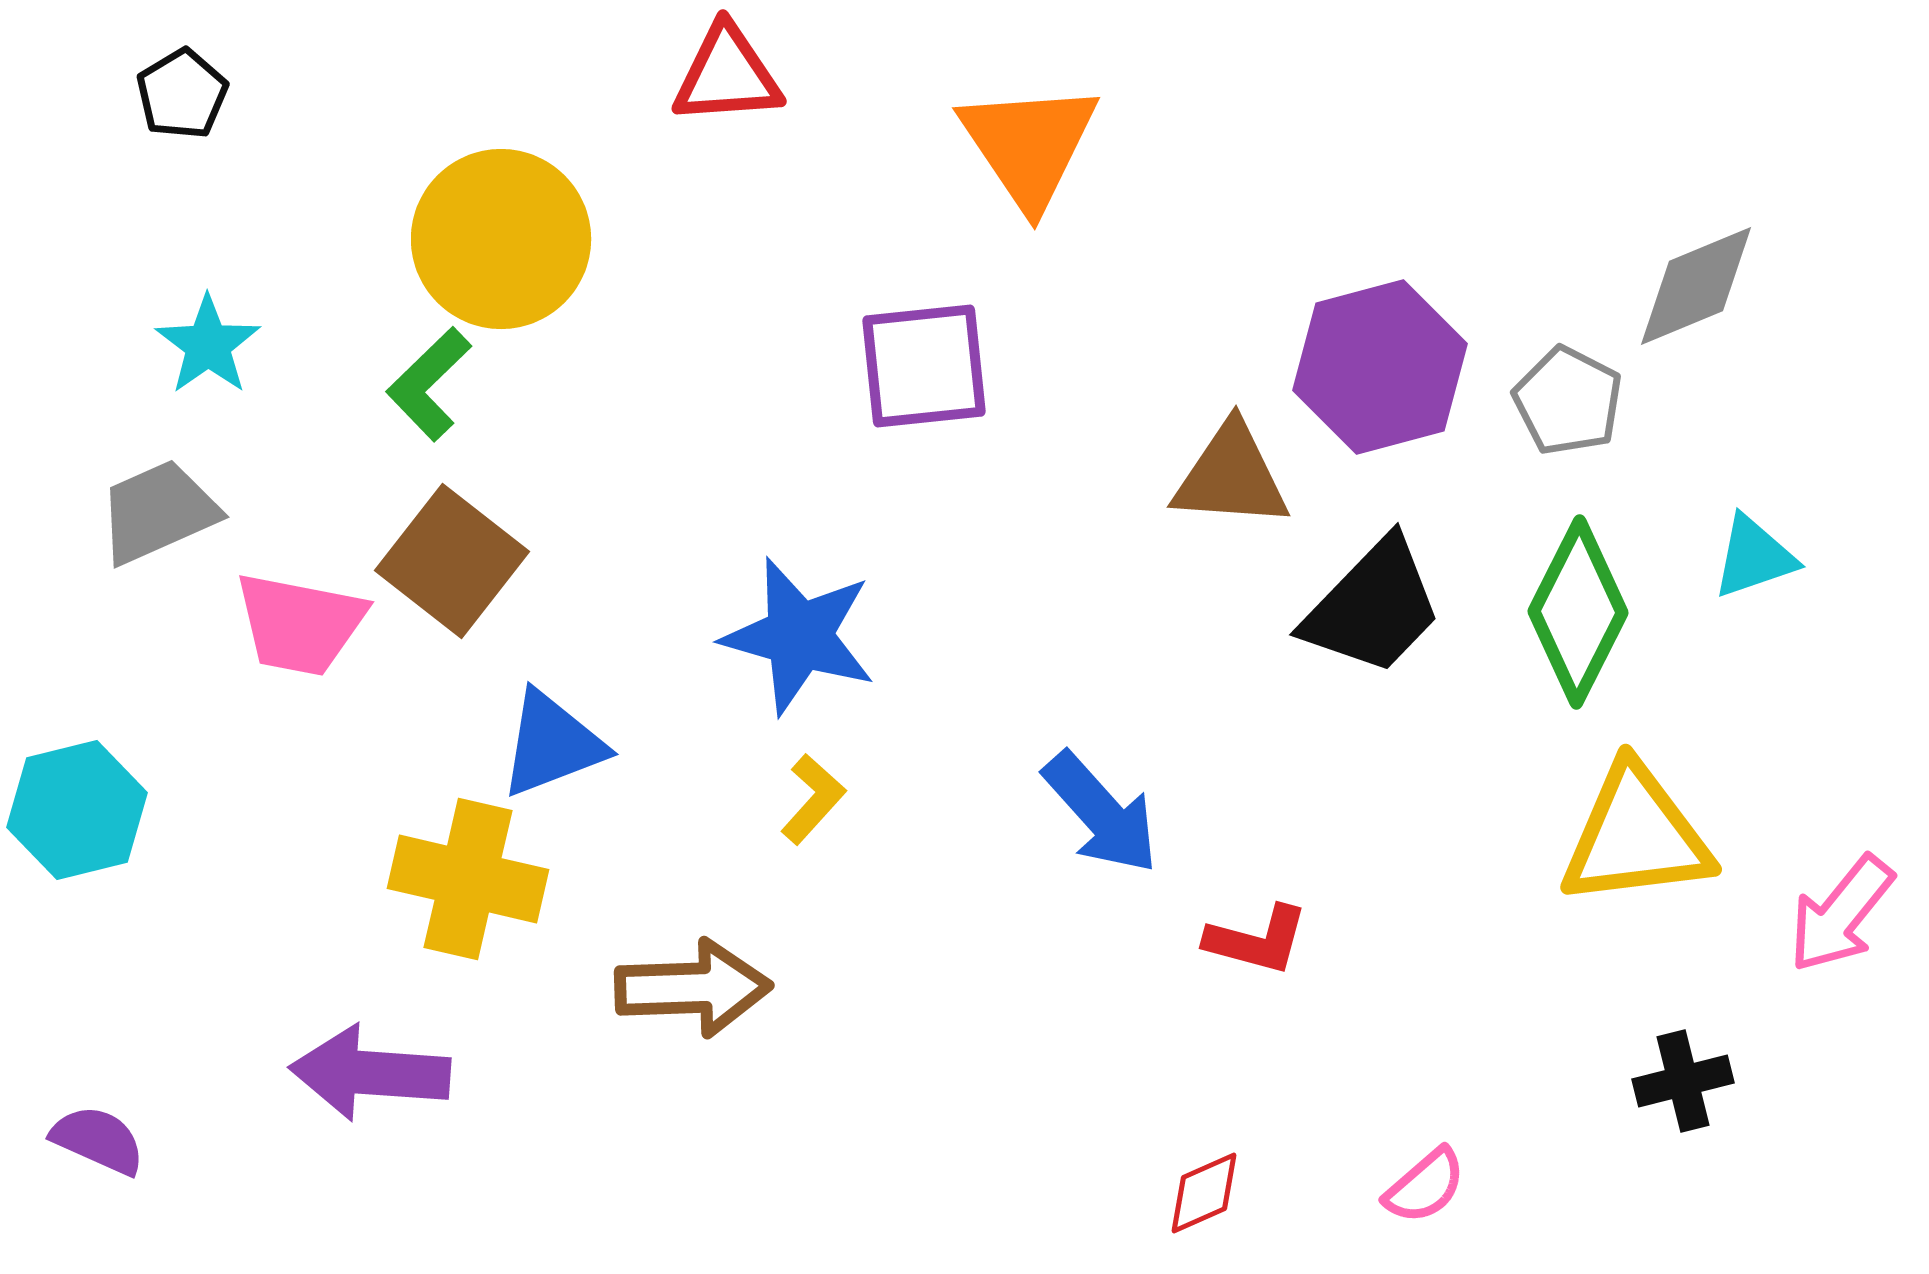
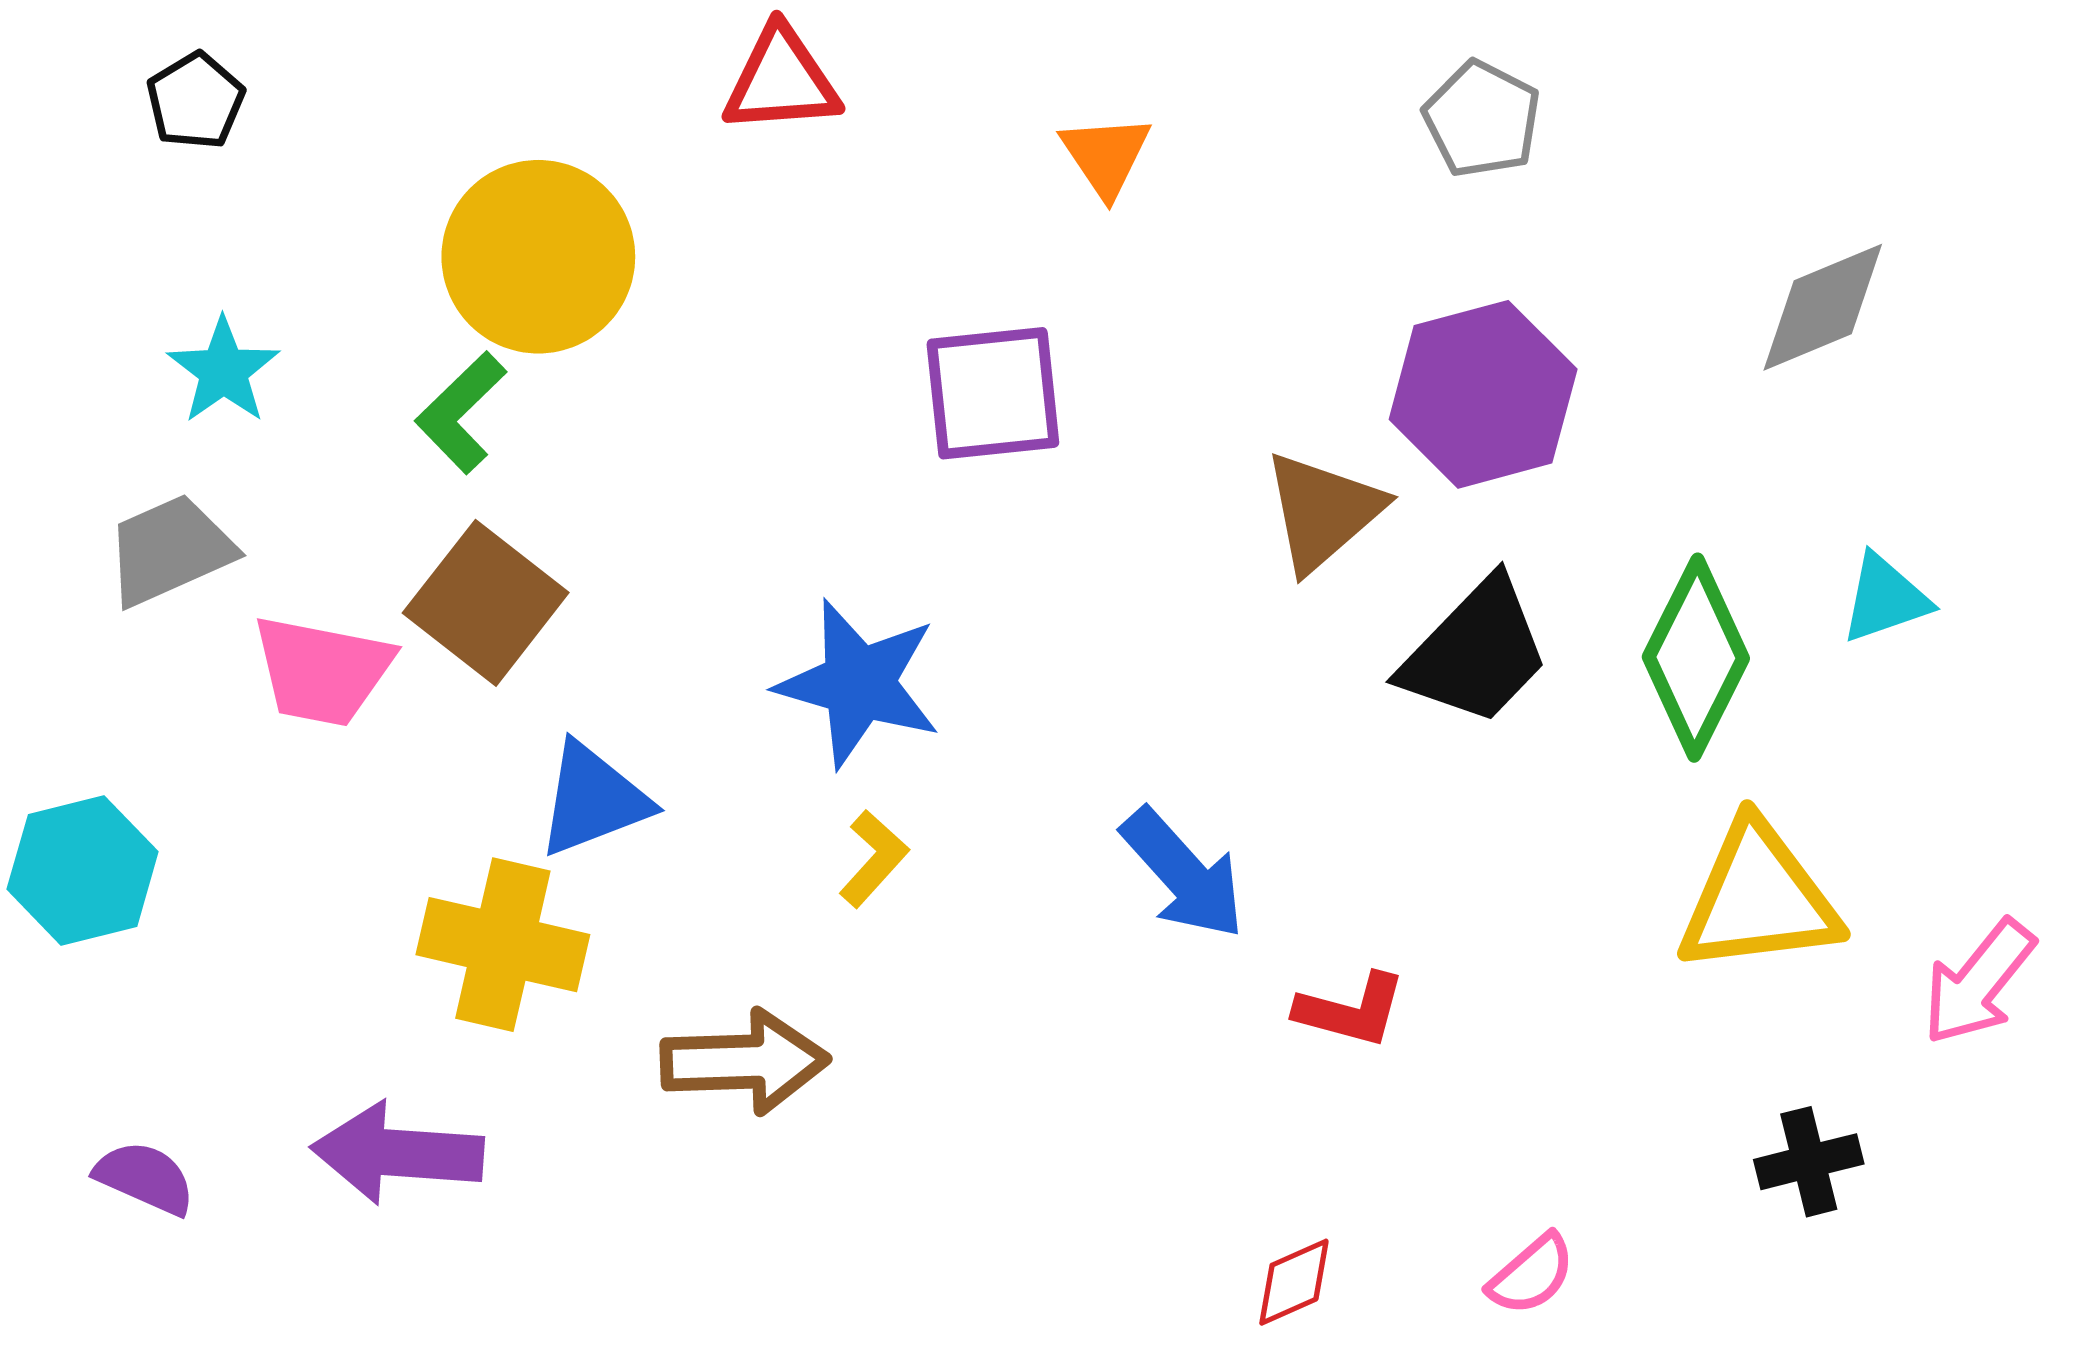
orange triangle: (1029, 145) -> (1106, 156), size x0.6
gray pentagon: (1568, 401) -> (1482, 119), moved
brown triangle: (1231, 476) -> (1323, 511), turned -45
purple semicircle: (98, 1140) -> (145, 1178), moved

